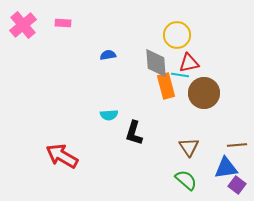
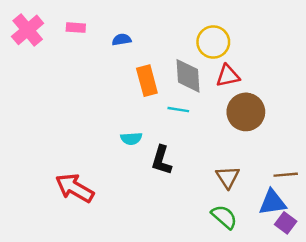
blue semicircle: (108, 55) -> (122, 40), moved
cyan line: (180, 75) -> (178, 110), moved
orange rectangle: (166, 86) -> (147, 81), moved

